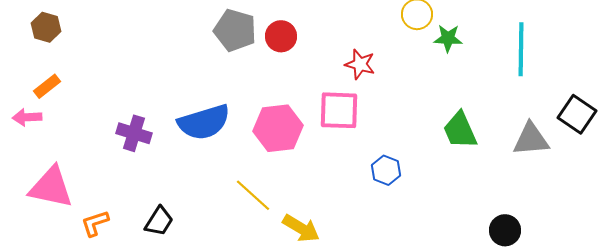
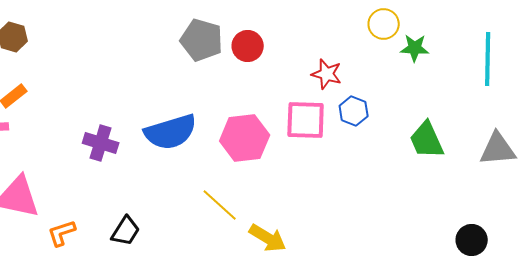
blue hexagon: (386, 170) -> (354, 111), moved

